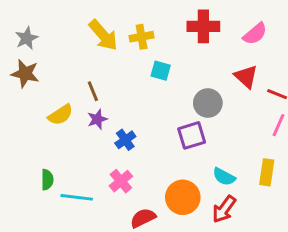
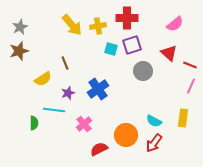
red cross: (203, 26) -> (127, 18), moved
brown star: (25, 74) -> (19, 51), turned -30
purple star: (97, 119) -> (68, 93), moved
purple square: (192, 135) -> (132, 45), moved
blue cross: (125, 140) -> (98, 89), moved, size x1.5
cyan line: (77, 197) -> (54, 110), moved

